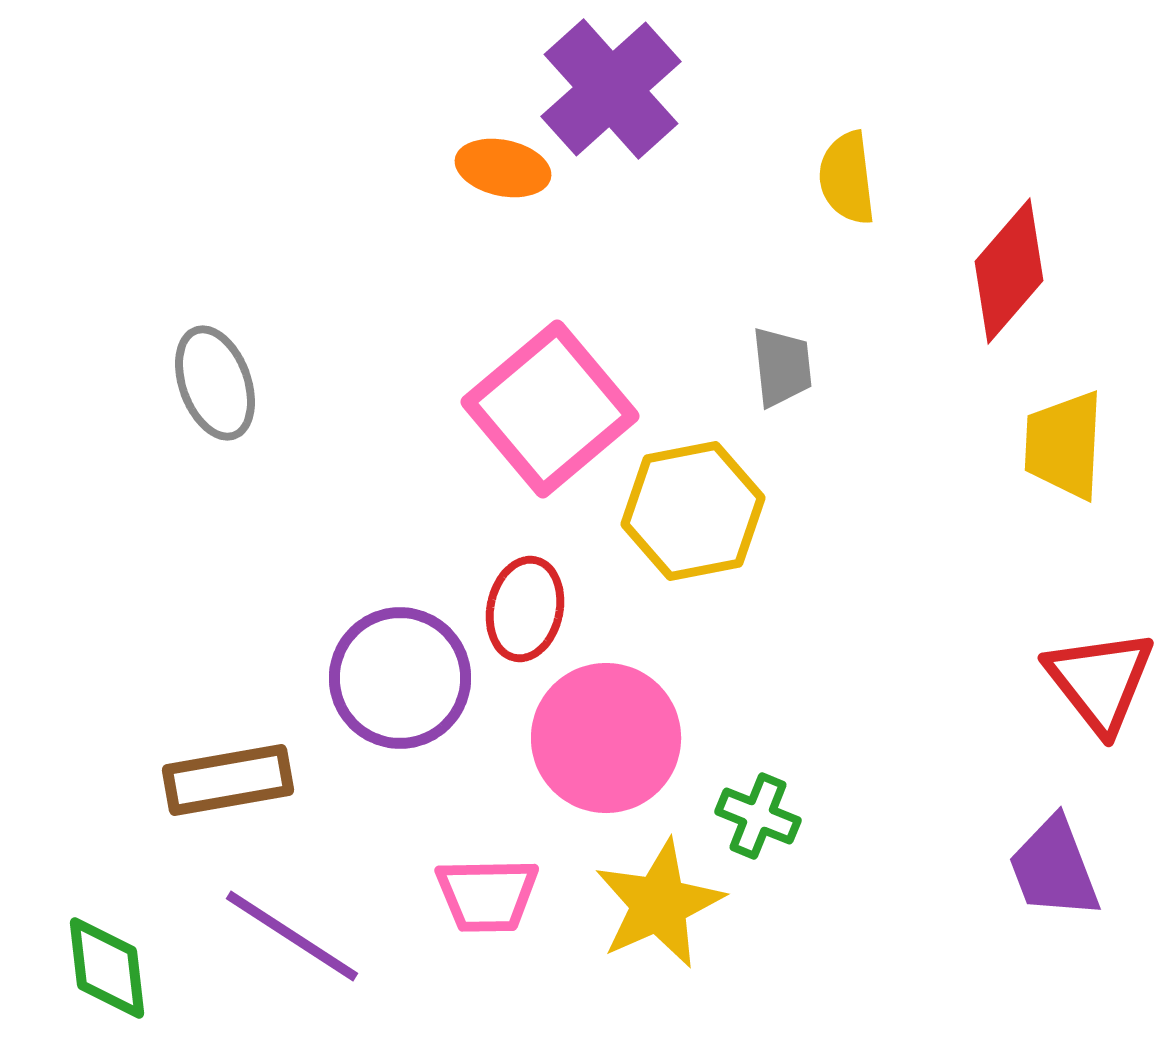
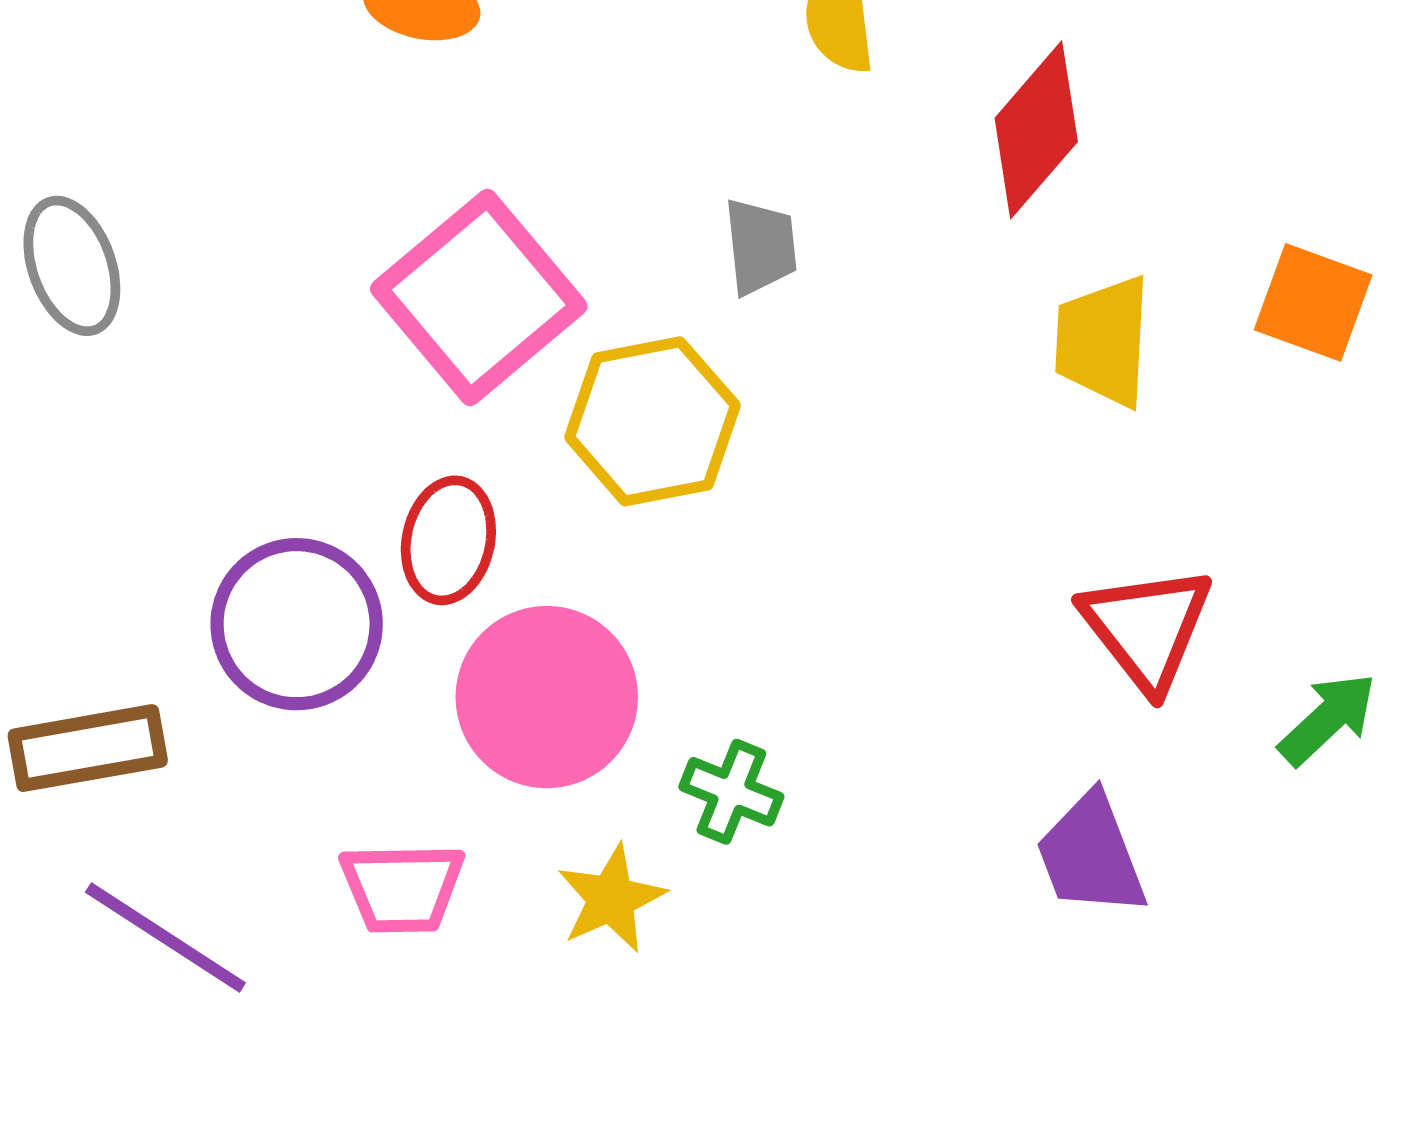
yellow star: (659, 904) -> (611, 899), size x0.7

